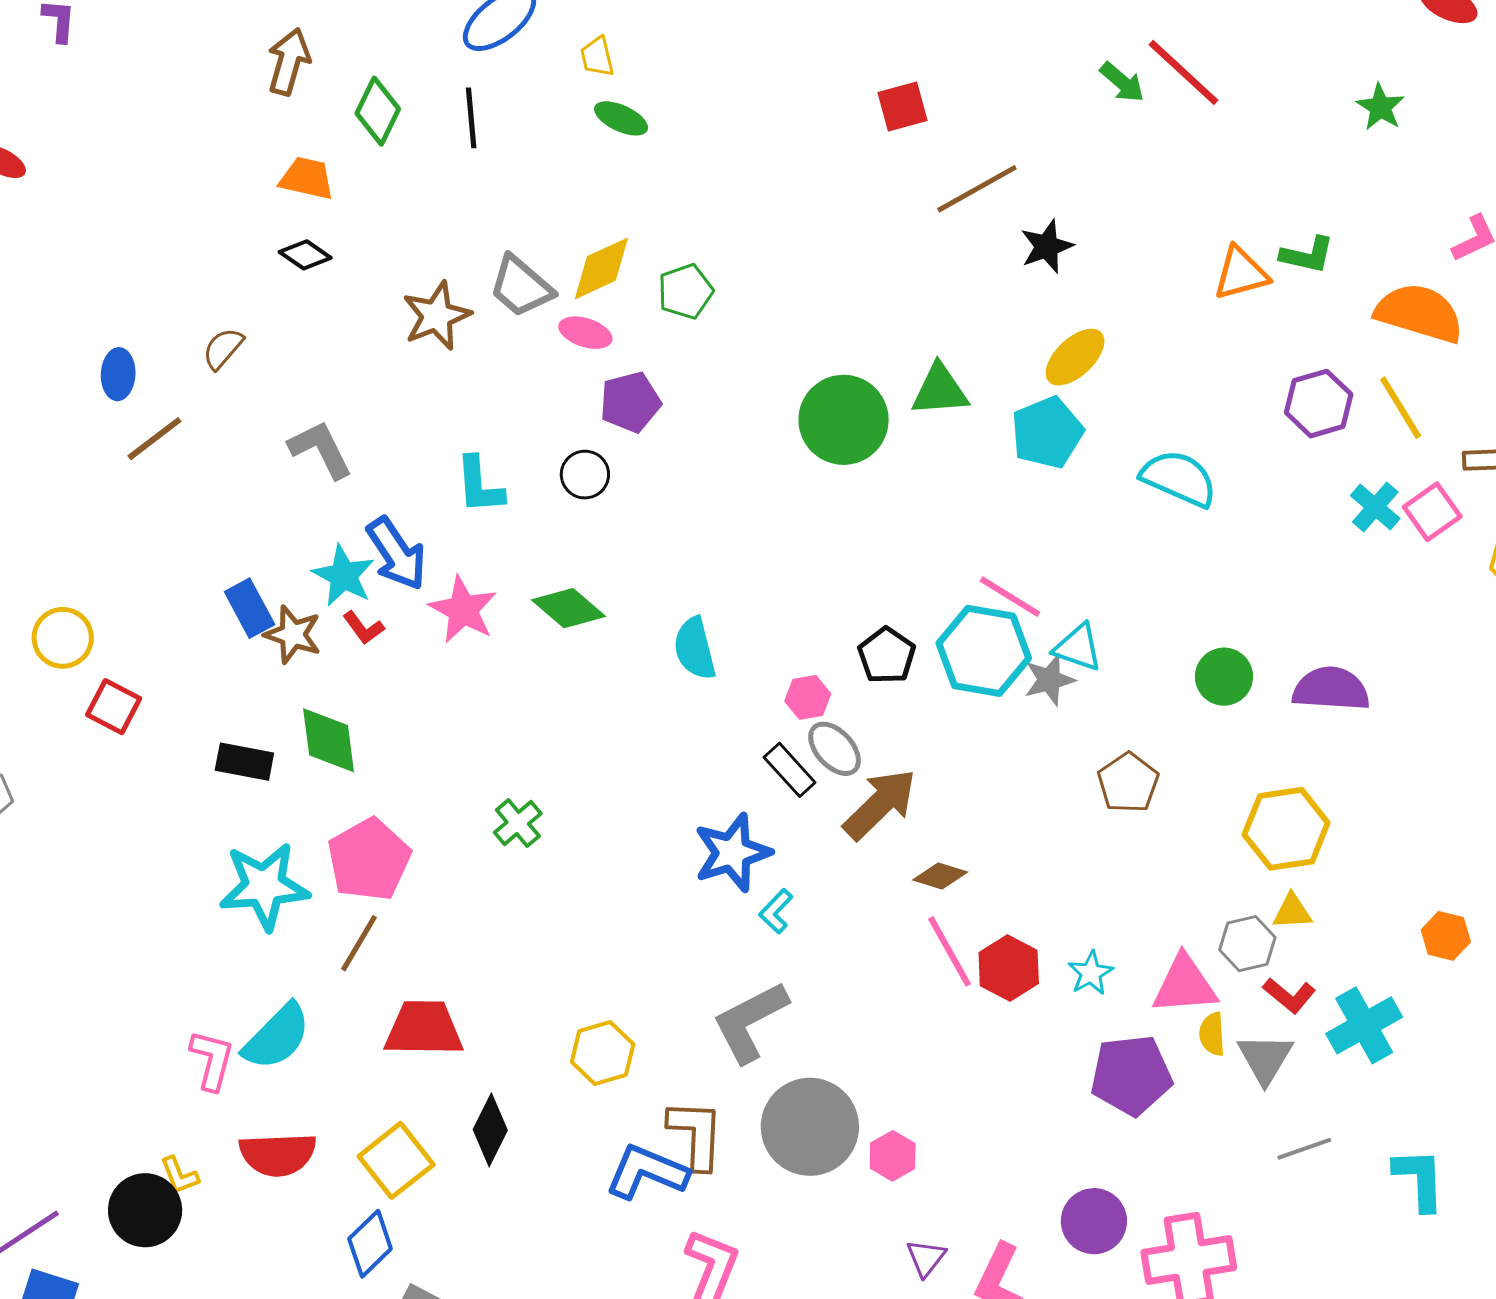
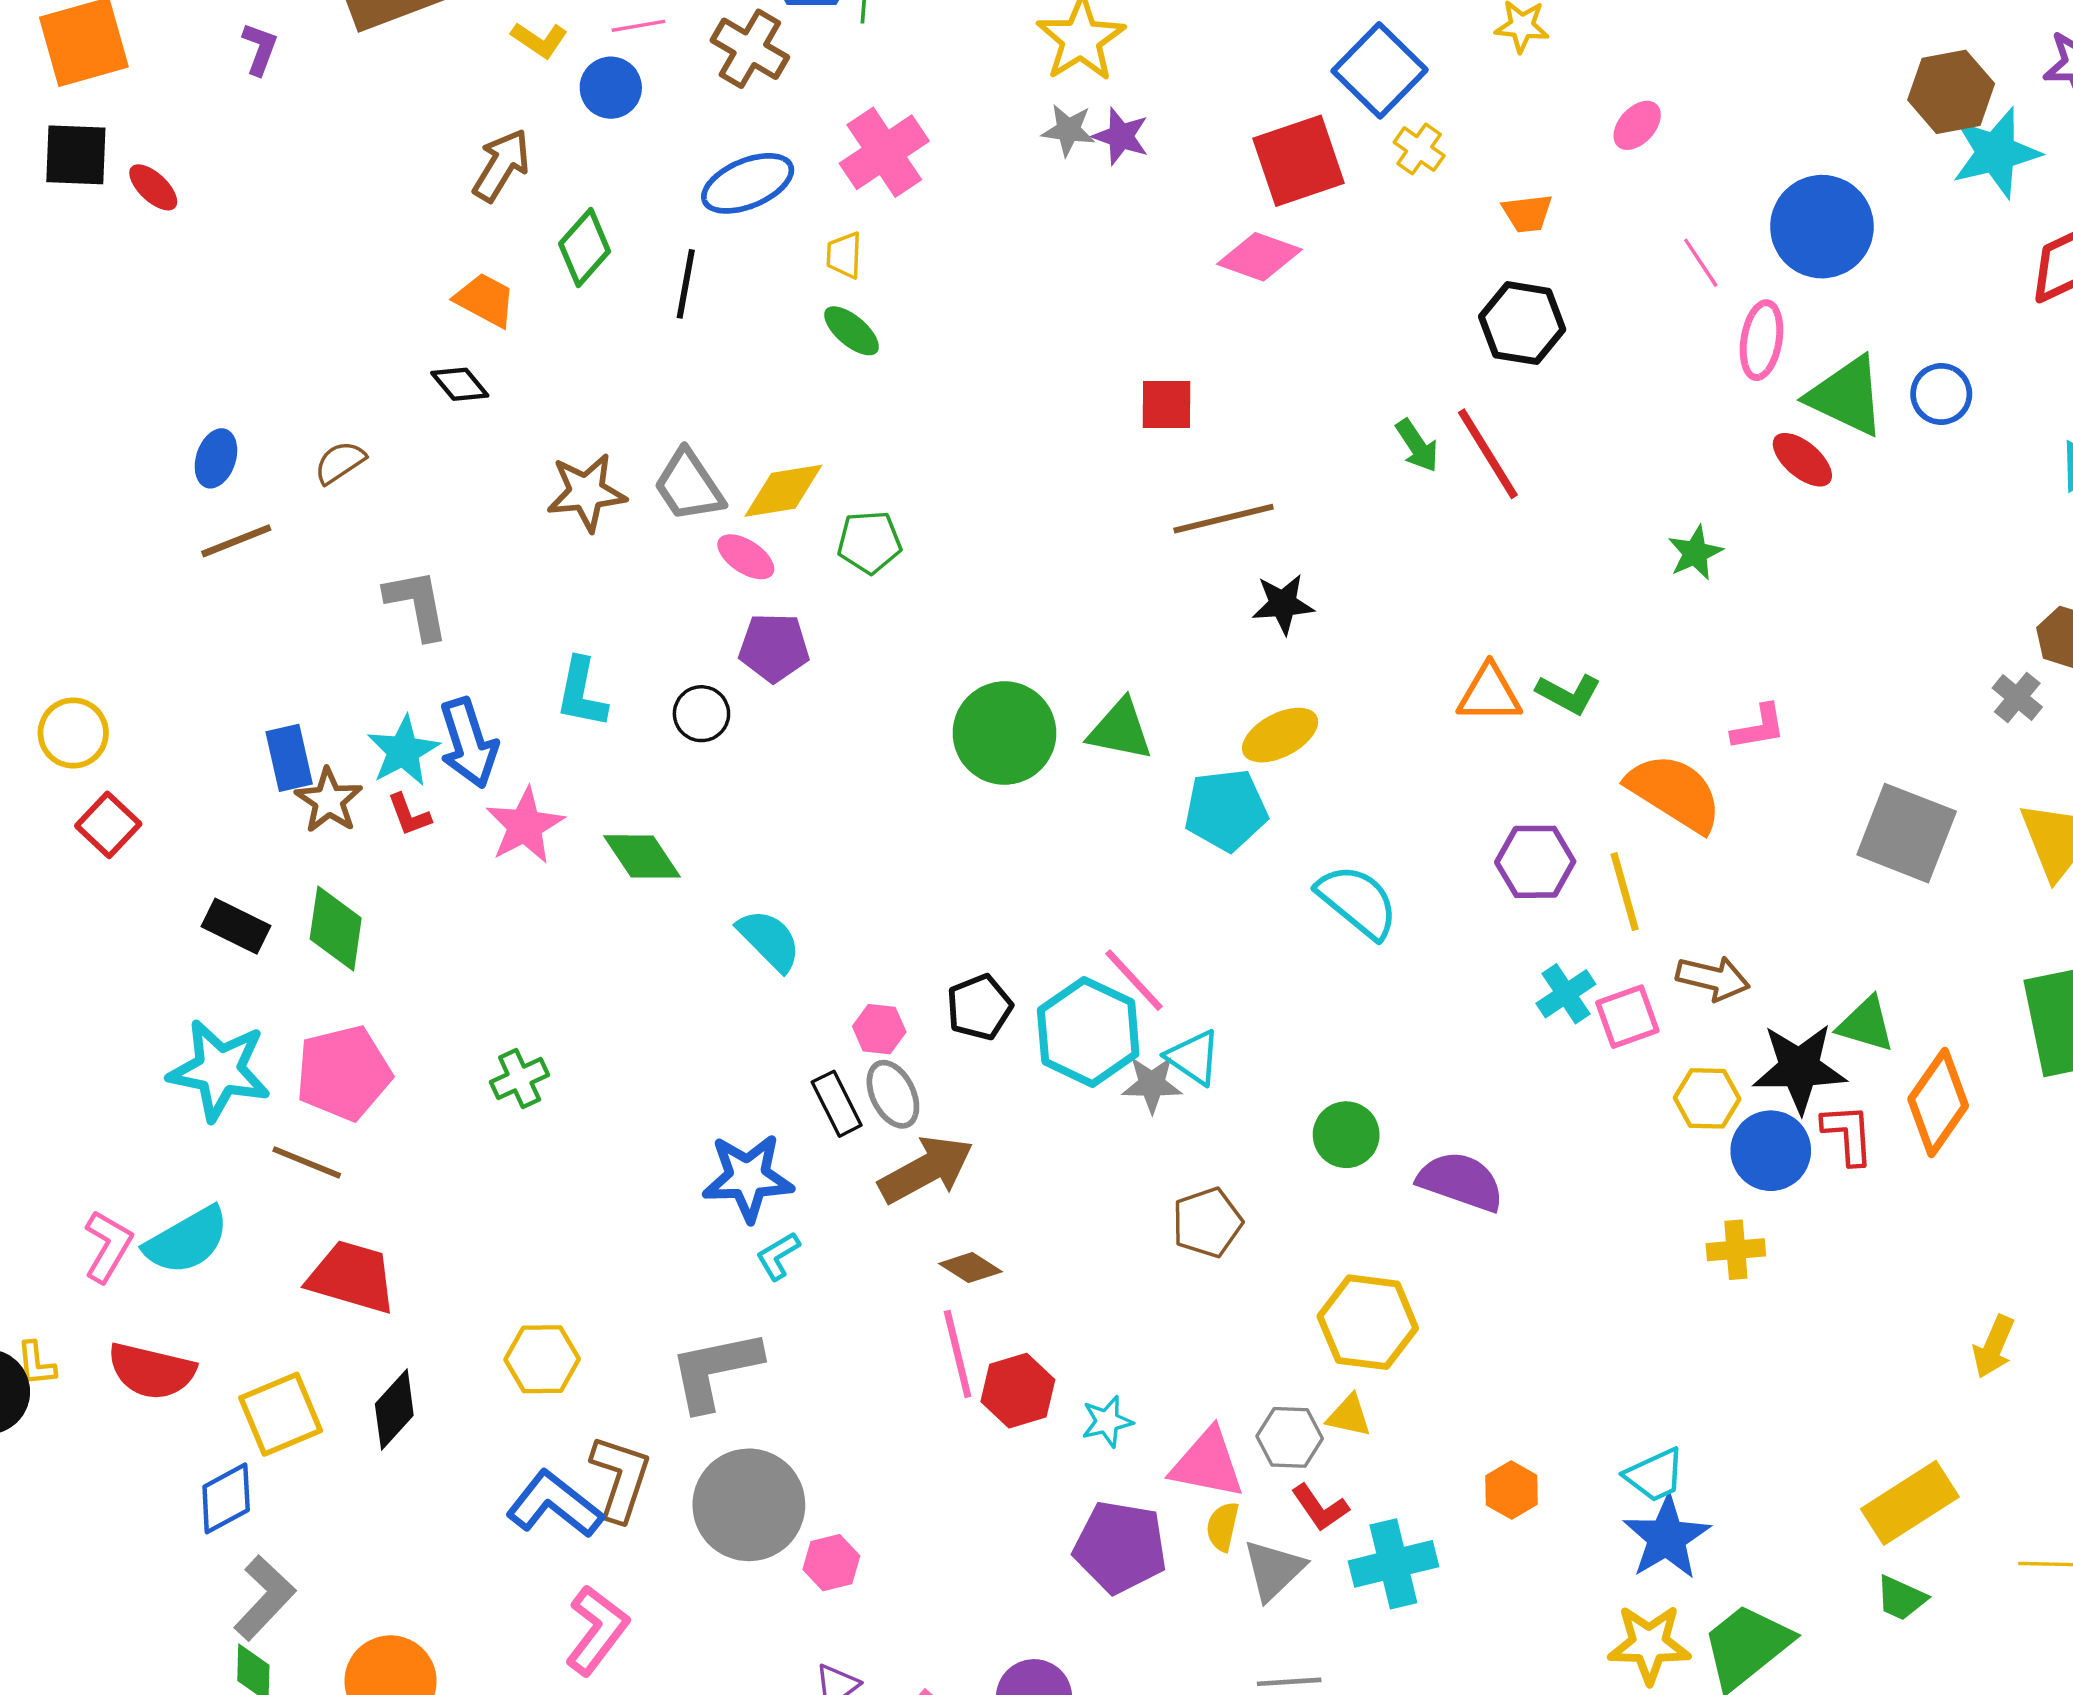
cyan semicircle: (695, 649) -> (769, 940), turned 134
brown line: (359, 943) -> (307, 1162), turned 66

